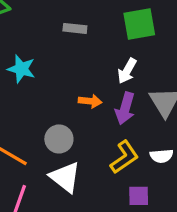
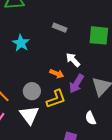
white arrow: (127, 71) -> (73, 60), moved, turned 91
white semicircle: (162, 156) -> (91, 118), turned 56
yellow L-shape: (124, 157) -> (56, 99), moved

